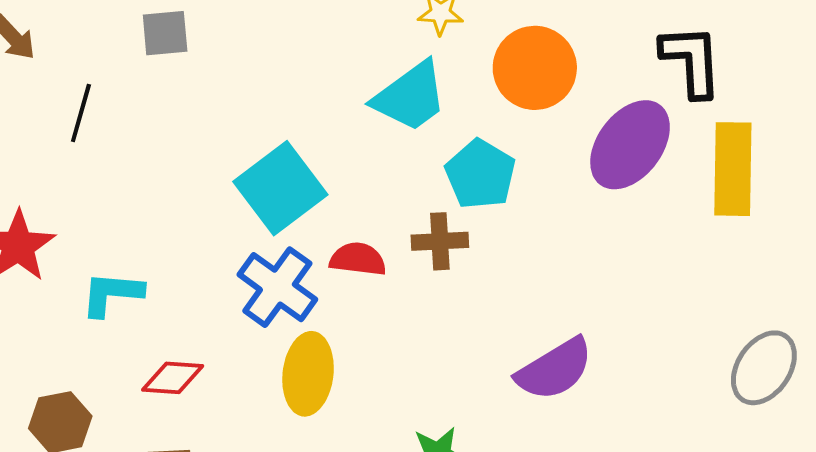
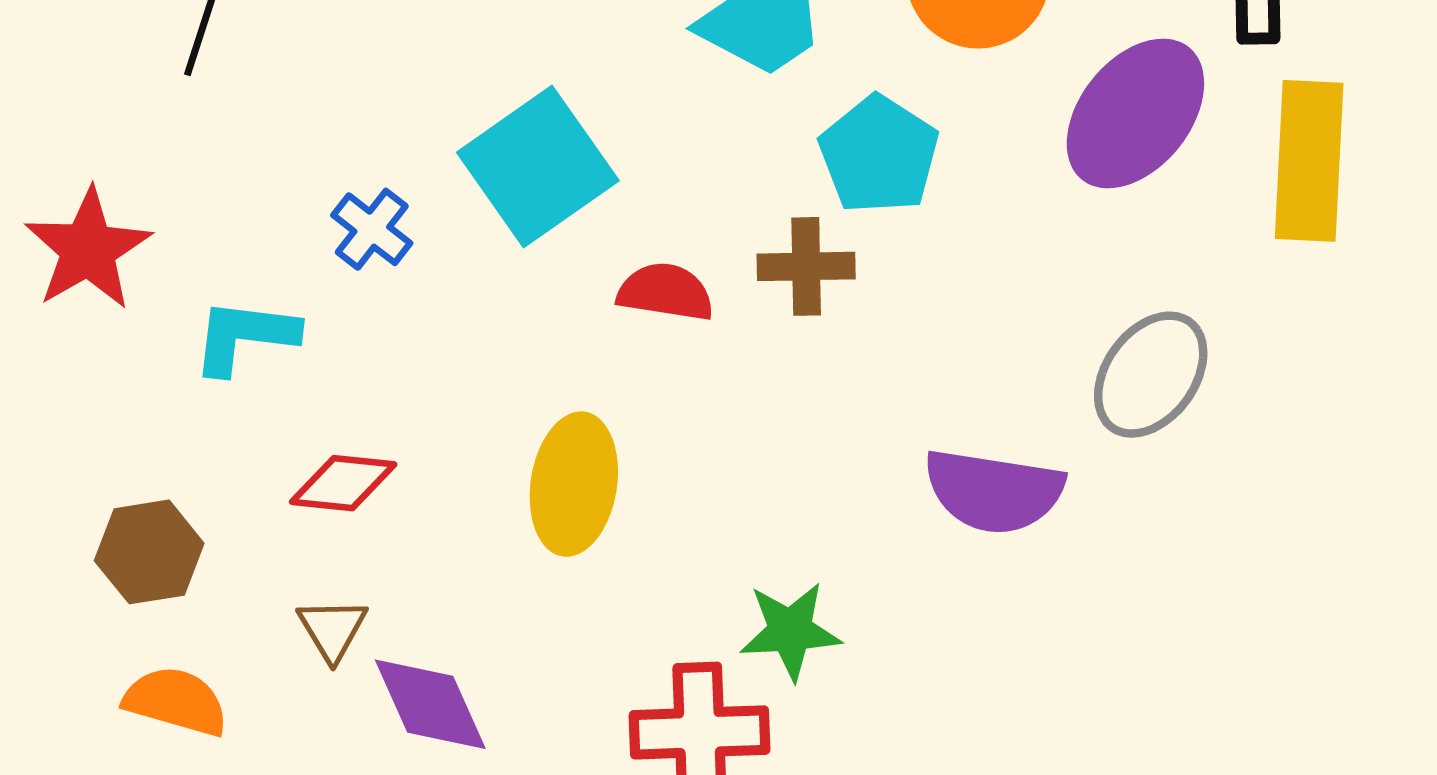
blue cross: (277, 287) -> (372, 229), moved, size x0.6
gray ellipse: (764, 368) -> (1151, 375), moved
purple semicircle: (555, 369) -> (994, 491), turned 38

